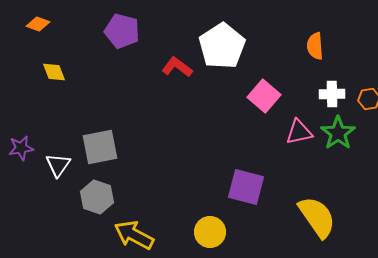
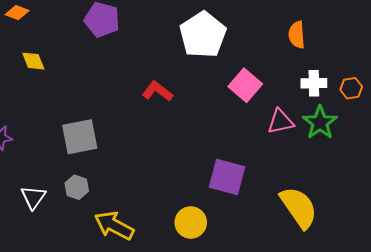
red L-shape: (177, 67) -> (157, 91), moved
white triangle: (58, 165) -> (33, 197), moved
gray hexagon: (97, 197) -> (77, 187), size x0.7

